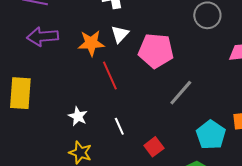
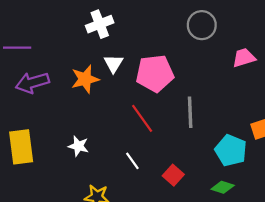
red line: (110, 75) -> (142, 118), moved
gray line: (181, 93) -> (190, 112), turned -32
white star: (78, 116) -> (78, 146), moved

